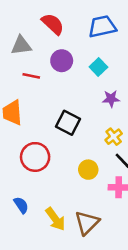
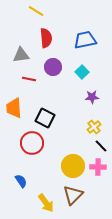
red semicircle: (53, 24) -> (46, 38), turned 42
black square: (68, 123) -> (45, 118), moved
yellow circle: (88, 170) -> (73, 166), moved, size x1.5
yellow arrow: (55, 219) -> (46, 203), moved

